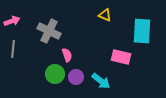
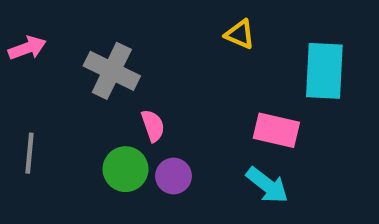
gray line: (13, 49) -> (29, 153), moved
cyan arrow: (101, 81) -> (267, 185), moved

